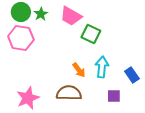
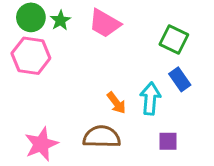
green square: (91, 34) -> (174, 40), moved
blue rectangle: (132, 75) -> (180, 79), moved

